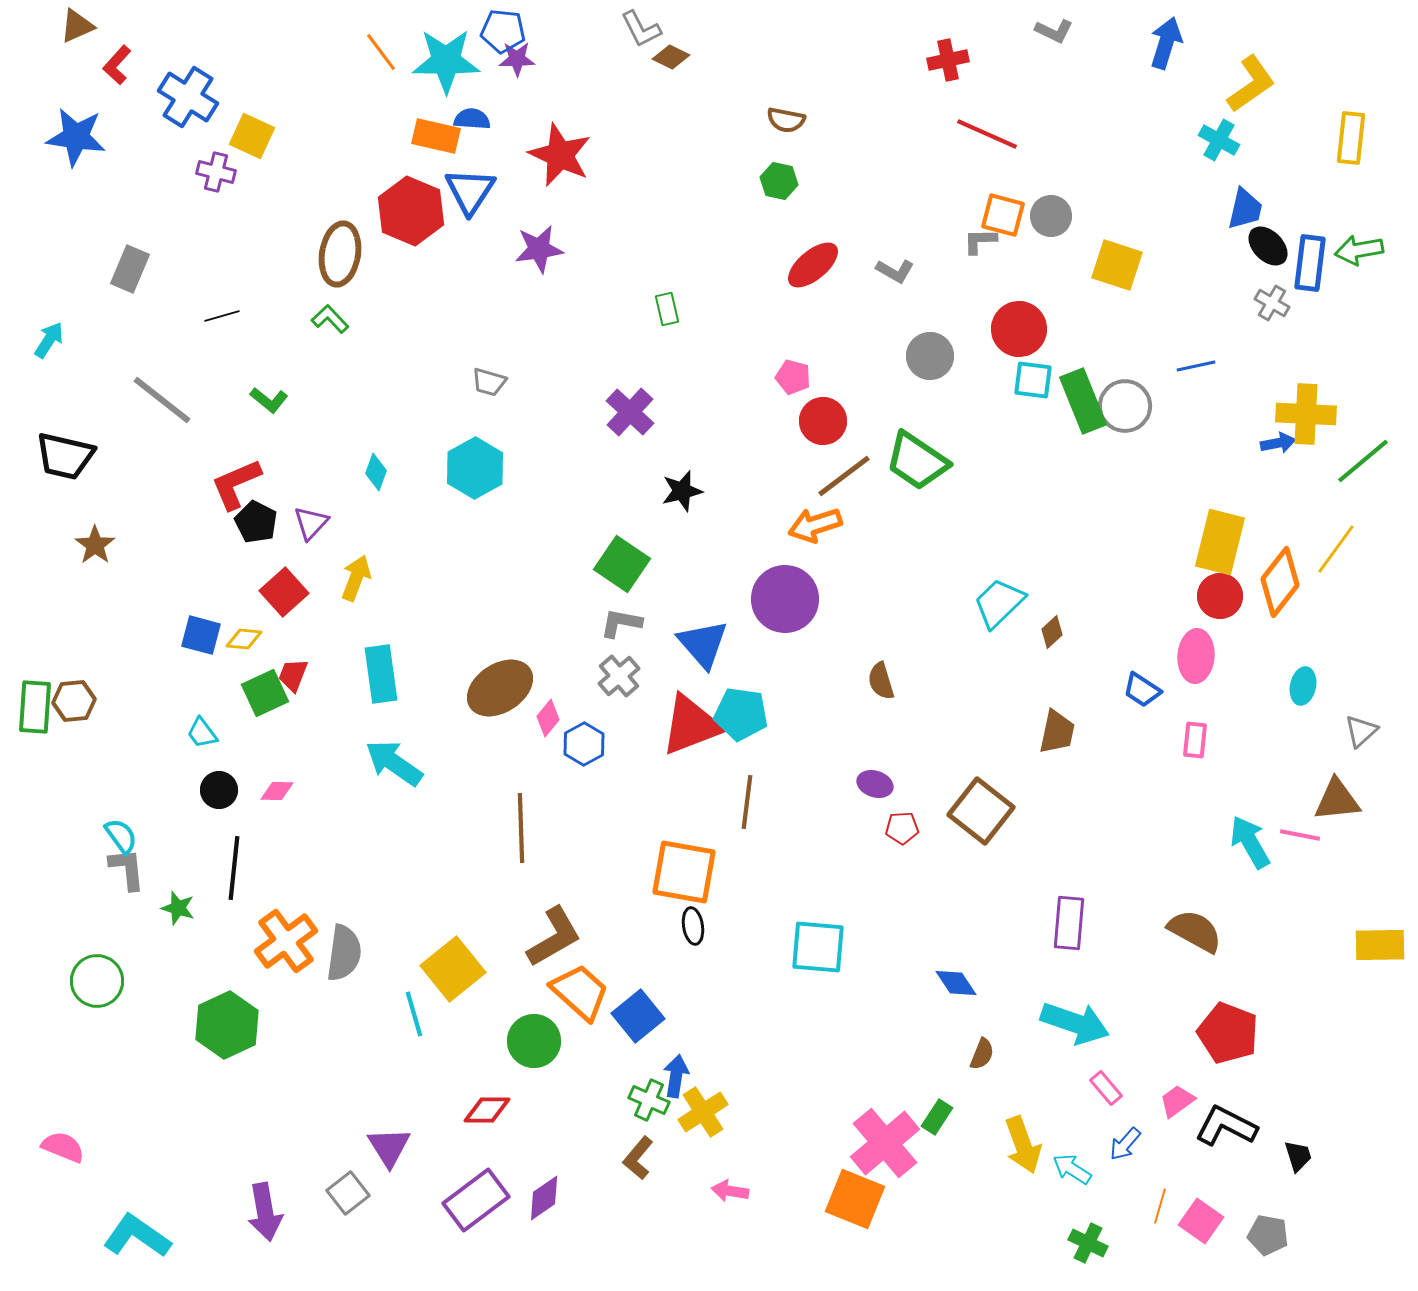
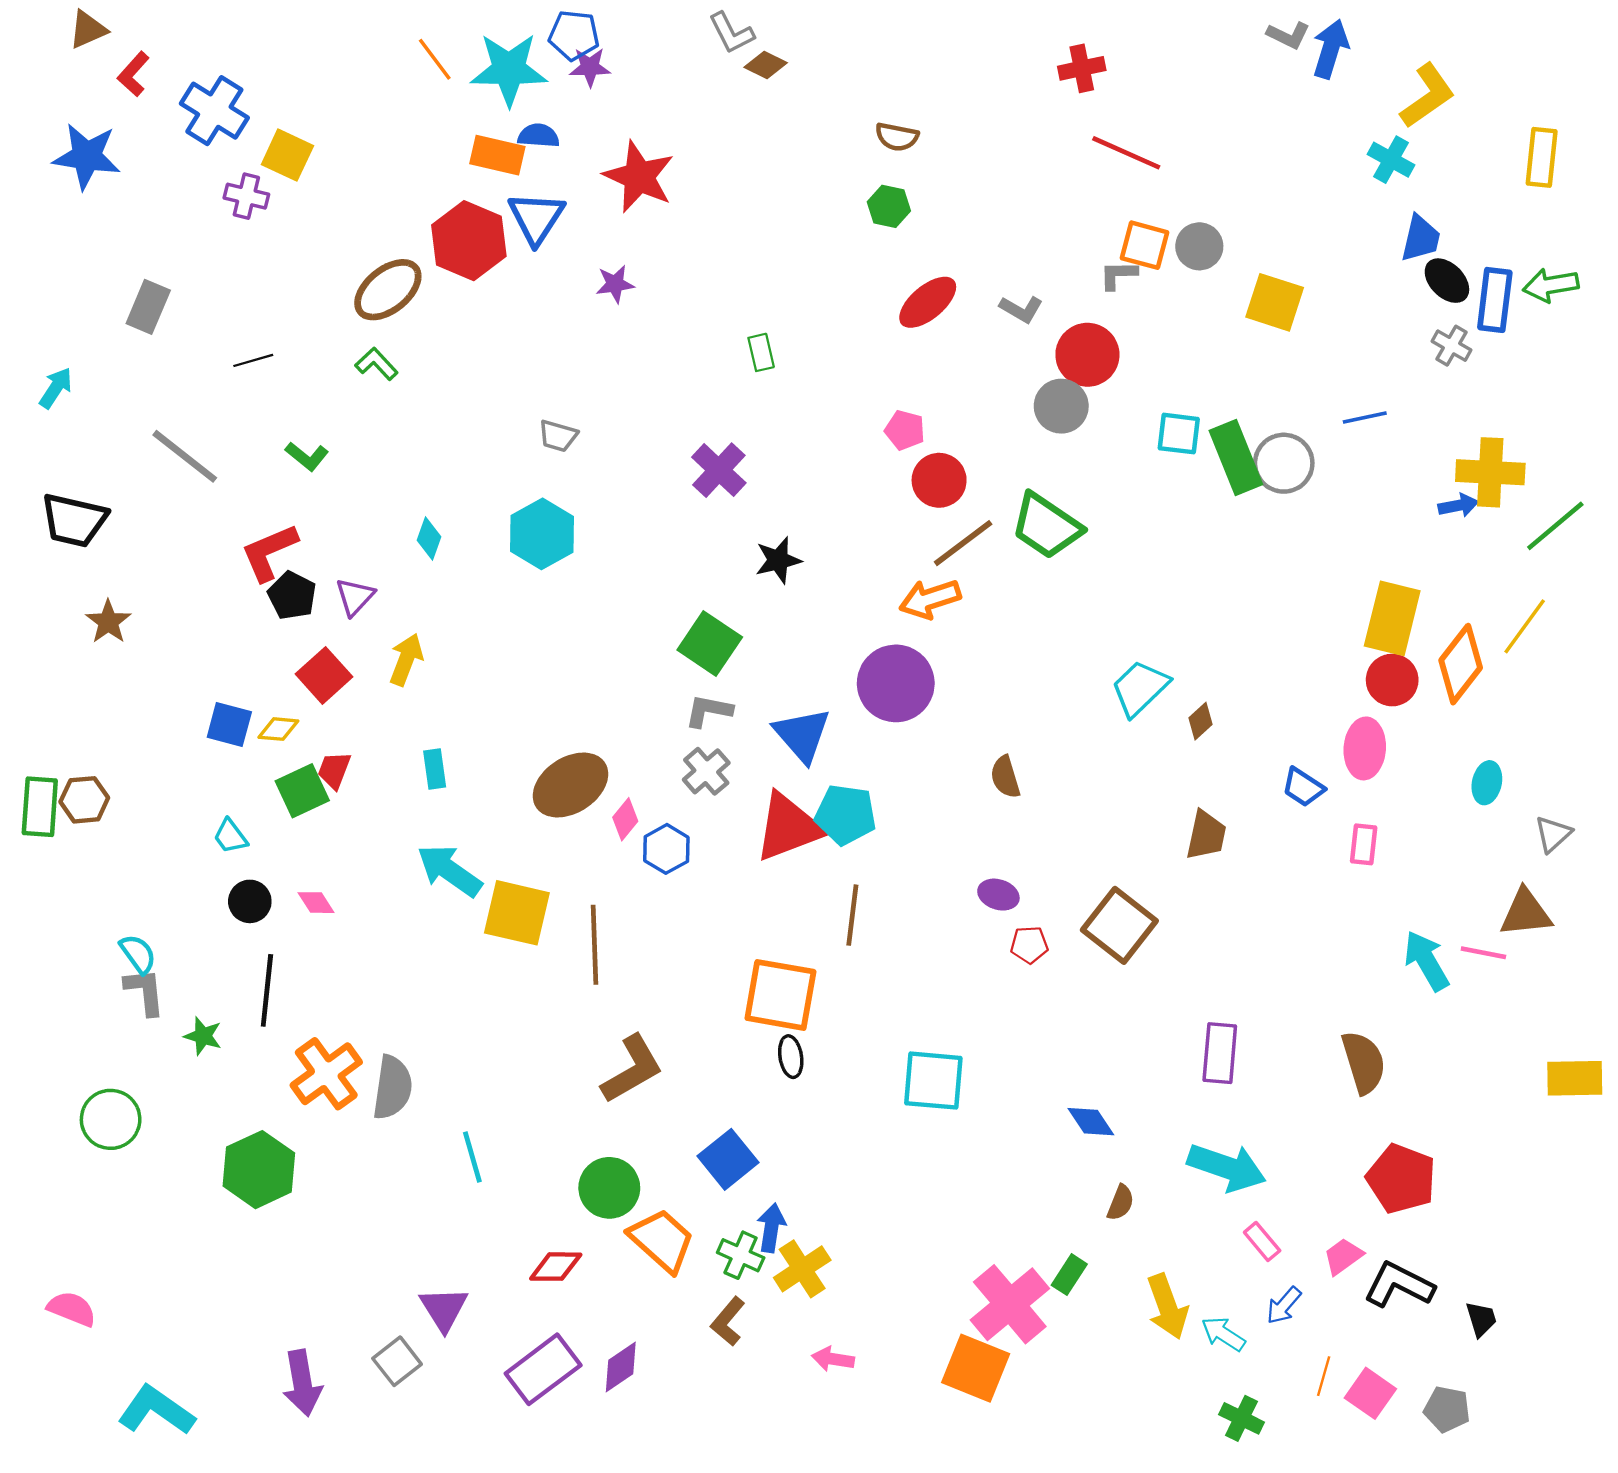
gray L-shape: (1054, 31) -> (1288, 35), moved
purple star: (539, 249) -> (615, 284), size x0.7
brown ellipse: (340, 254) -> (388, 290), turned 42
red circle: (1019, 329) -> (1087, 355), moved
cyan rectangle: (381, 674) -> (435, 769), size x0.6
pink diamond: (277, 791) -> (316, 903), turned 56
brown semicircle: (1195, 931) -> (1364, 1062), turned 44
yellow square: (453, 969) -> (517, 913), moved, turned -38
orange trapezoid: (580, 992) -> (662, 1240), moved

